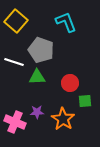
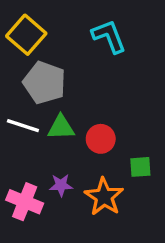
gray pentagon: (41, 50) -> (44, 83), moved
white line: (14, 62) -> (23, 126), moved
red circle: (70, 83) -> (101, 139), moved

